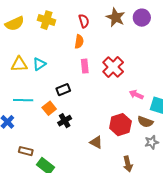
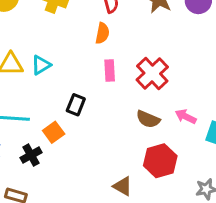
black rectangle: (63, 90) -> (76, 105), turned -48
black cross: (65, 121) -> (31, 155), moved
brown semicircle: (145, 122) -> (148, 119), moved

